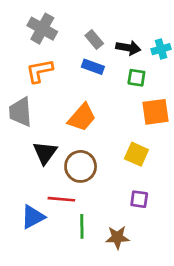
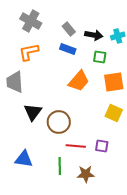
orange trapezoid: (82, 117) -> (79, 81), moved
yellow square: (136, 154) -> (114, 113), moved
red line: (61, 199) -> (76, 146), moved
blue triangle: (33, 217) -> (24, 159), turned 36

